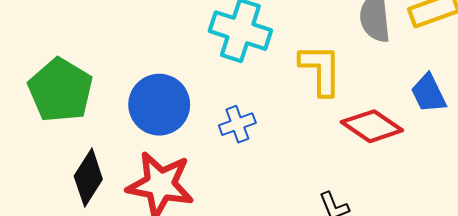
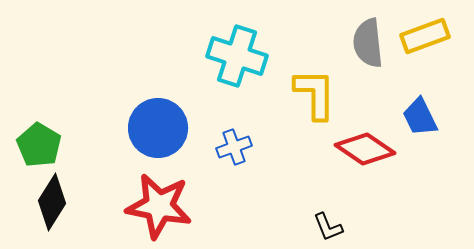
green pentagon: (61, 90) -> (39, 145), moved, size x0.7
black diamond: (88, 178) -> (52, 202), moved

